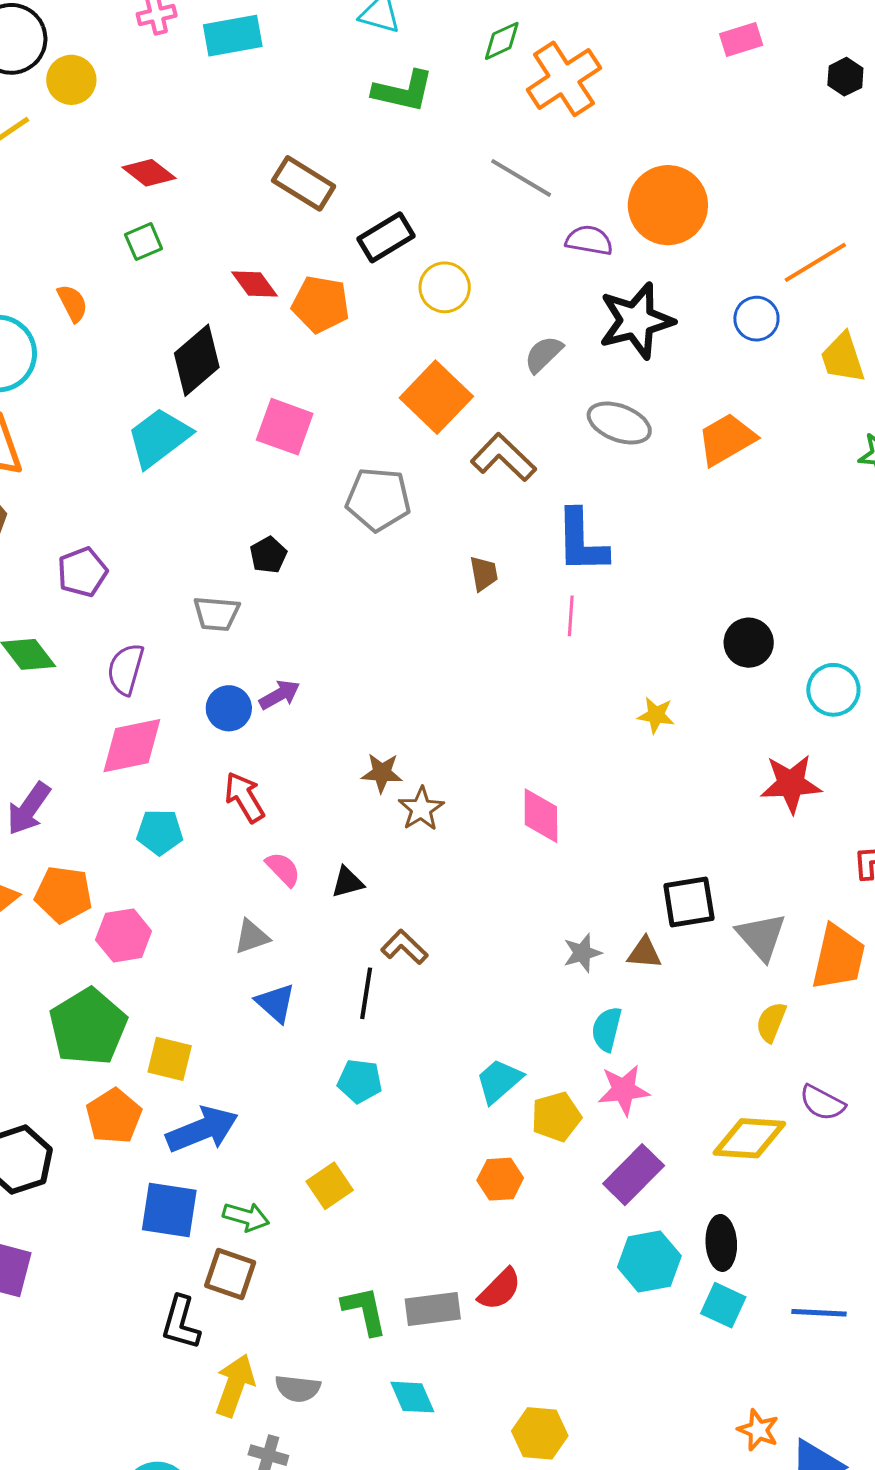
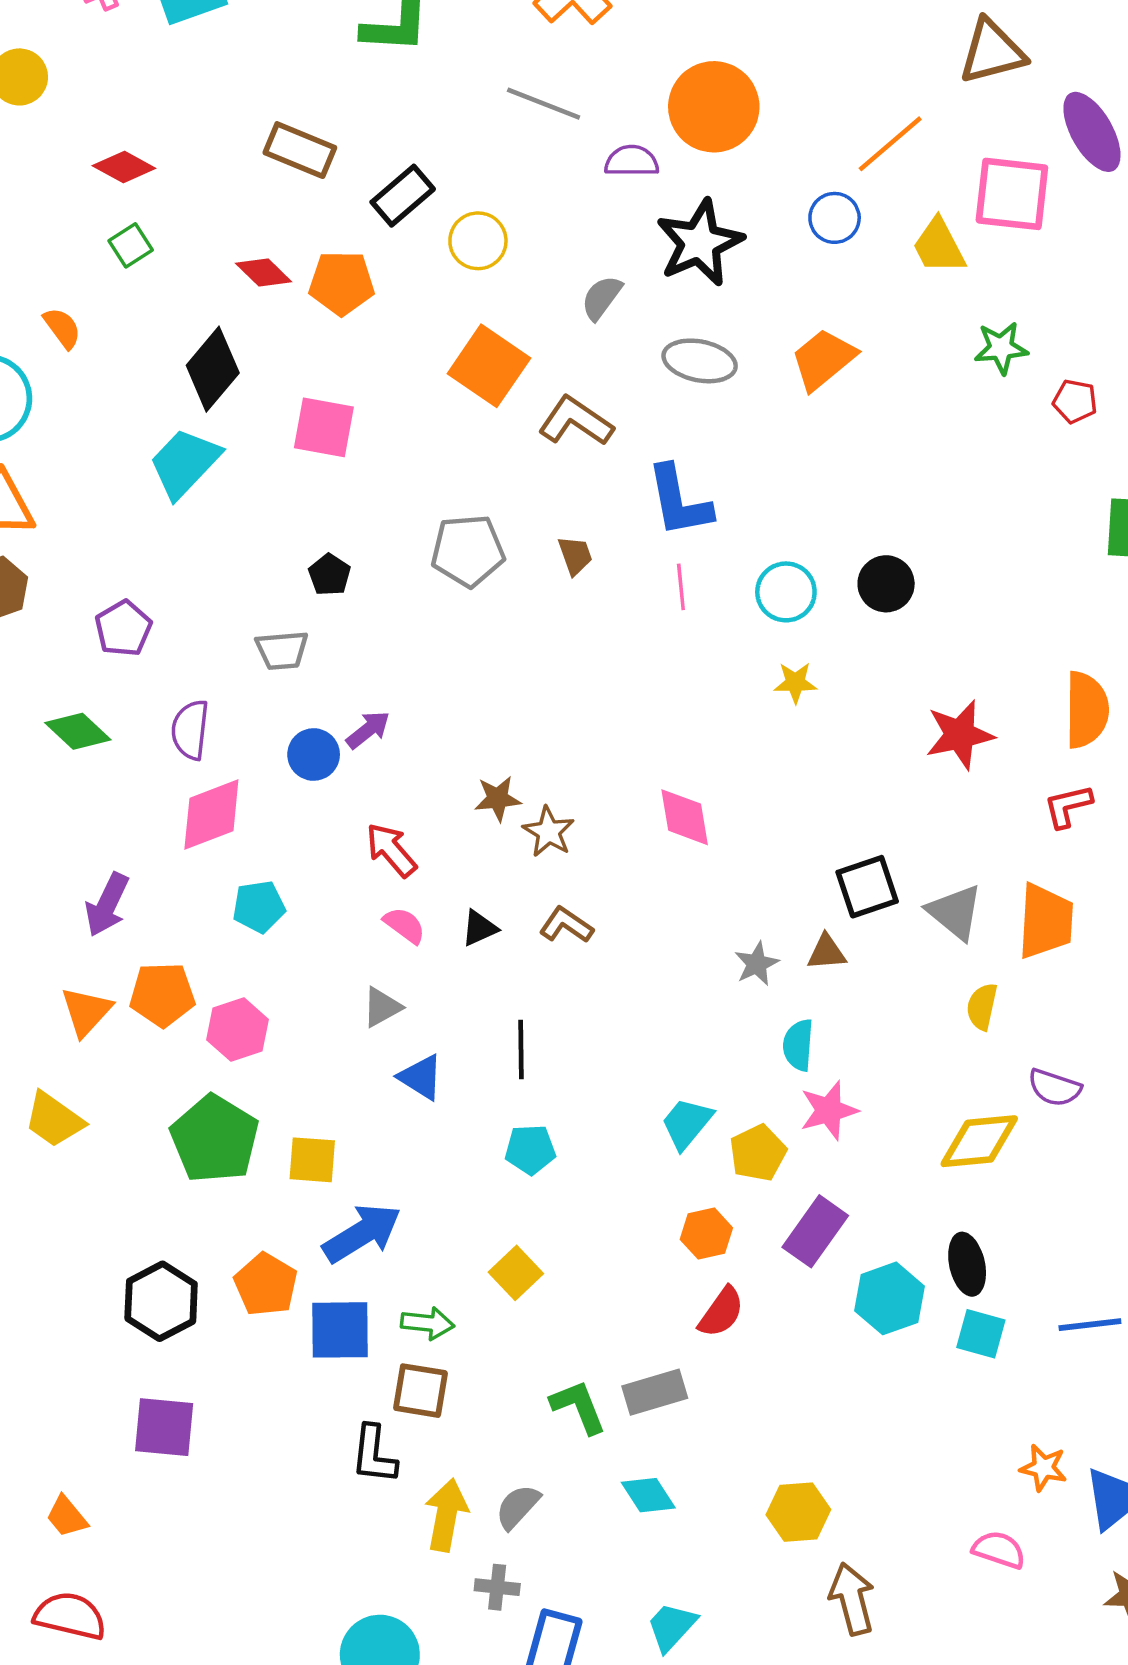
gray pentagon: (378, 499) -> (468, 551), moved
cyan circle: (833, 690) -> (786, 592), moved
red arrow: (245, 797) -> (391, 850), moved
brown L-shape: (404, 947) -> (566, 925), moved
orange pentagon: (114, 1116) -> (266, 1285), moved
purple rectangle: (634, 1175) -> (815, 1231), moved
red semicircle: (500, 1289) -> (721, 1312), moved
gray semicircle: (298, 1388) -> (518, 1507), turned 135

